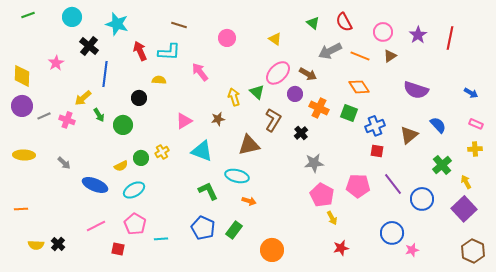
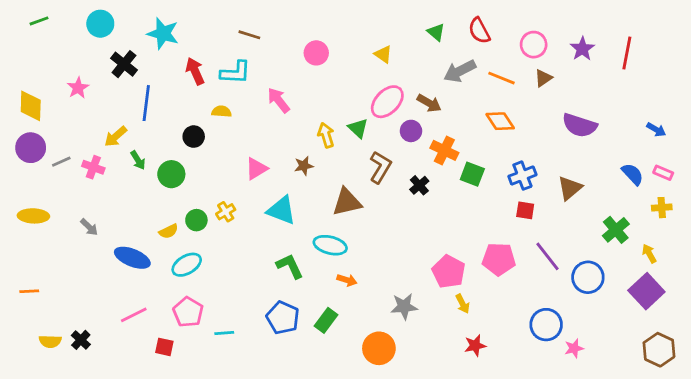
green square: (349, 113) -> (472, 174), moved
blue semicircle: (438, 125) -> (632, 174), moved
gray star: (314, 163) -> (404, 307), moved

